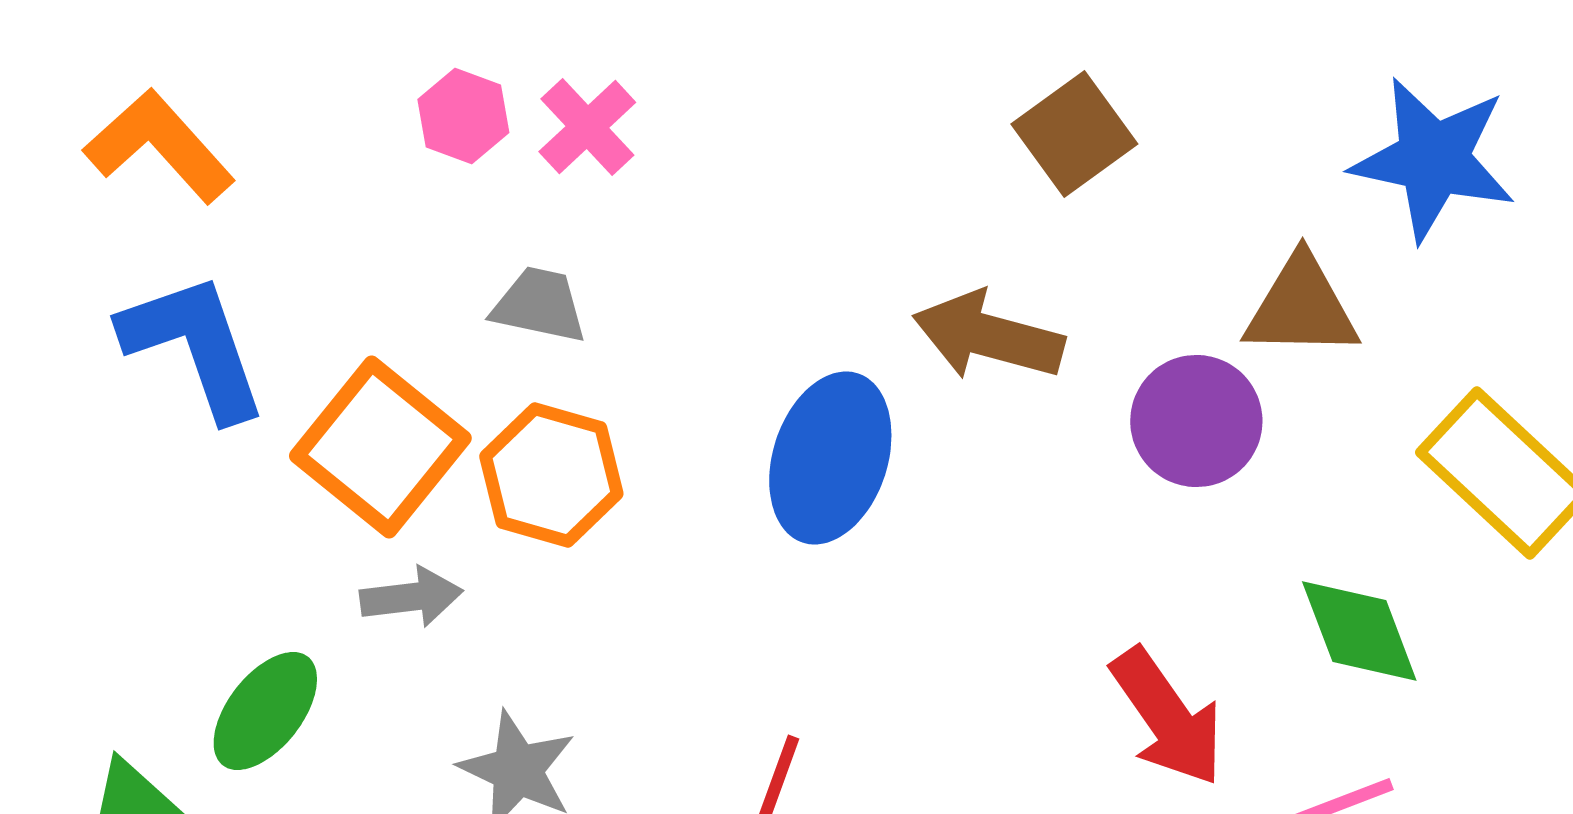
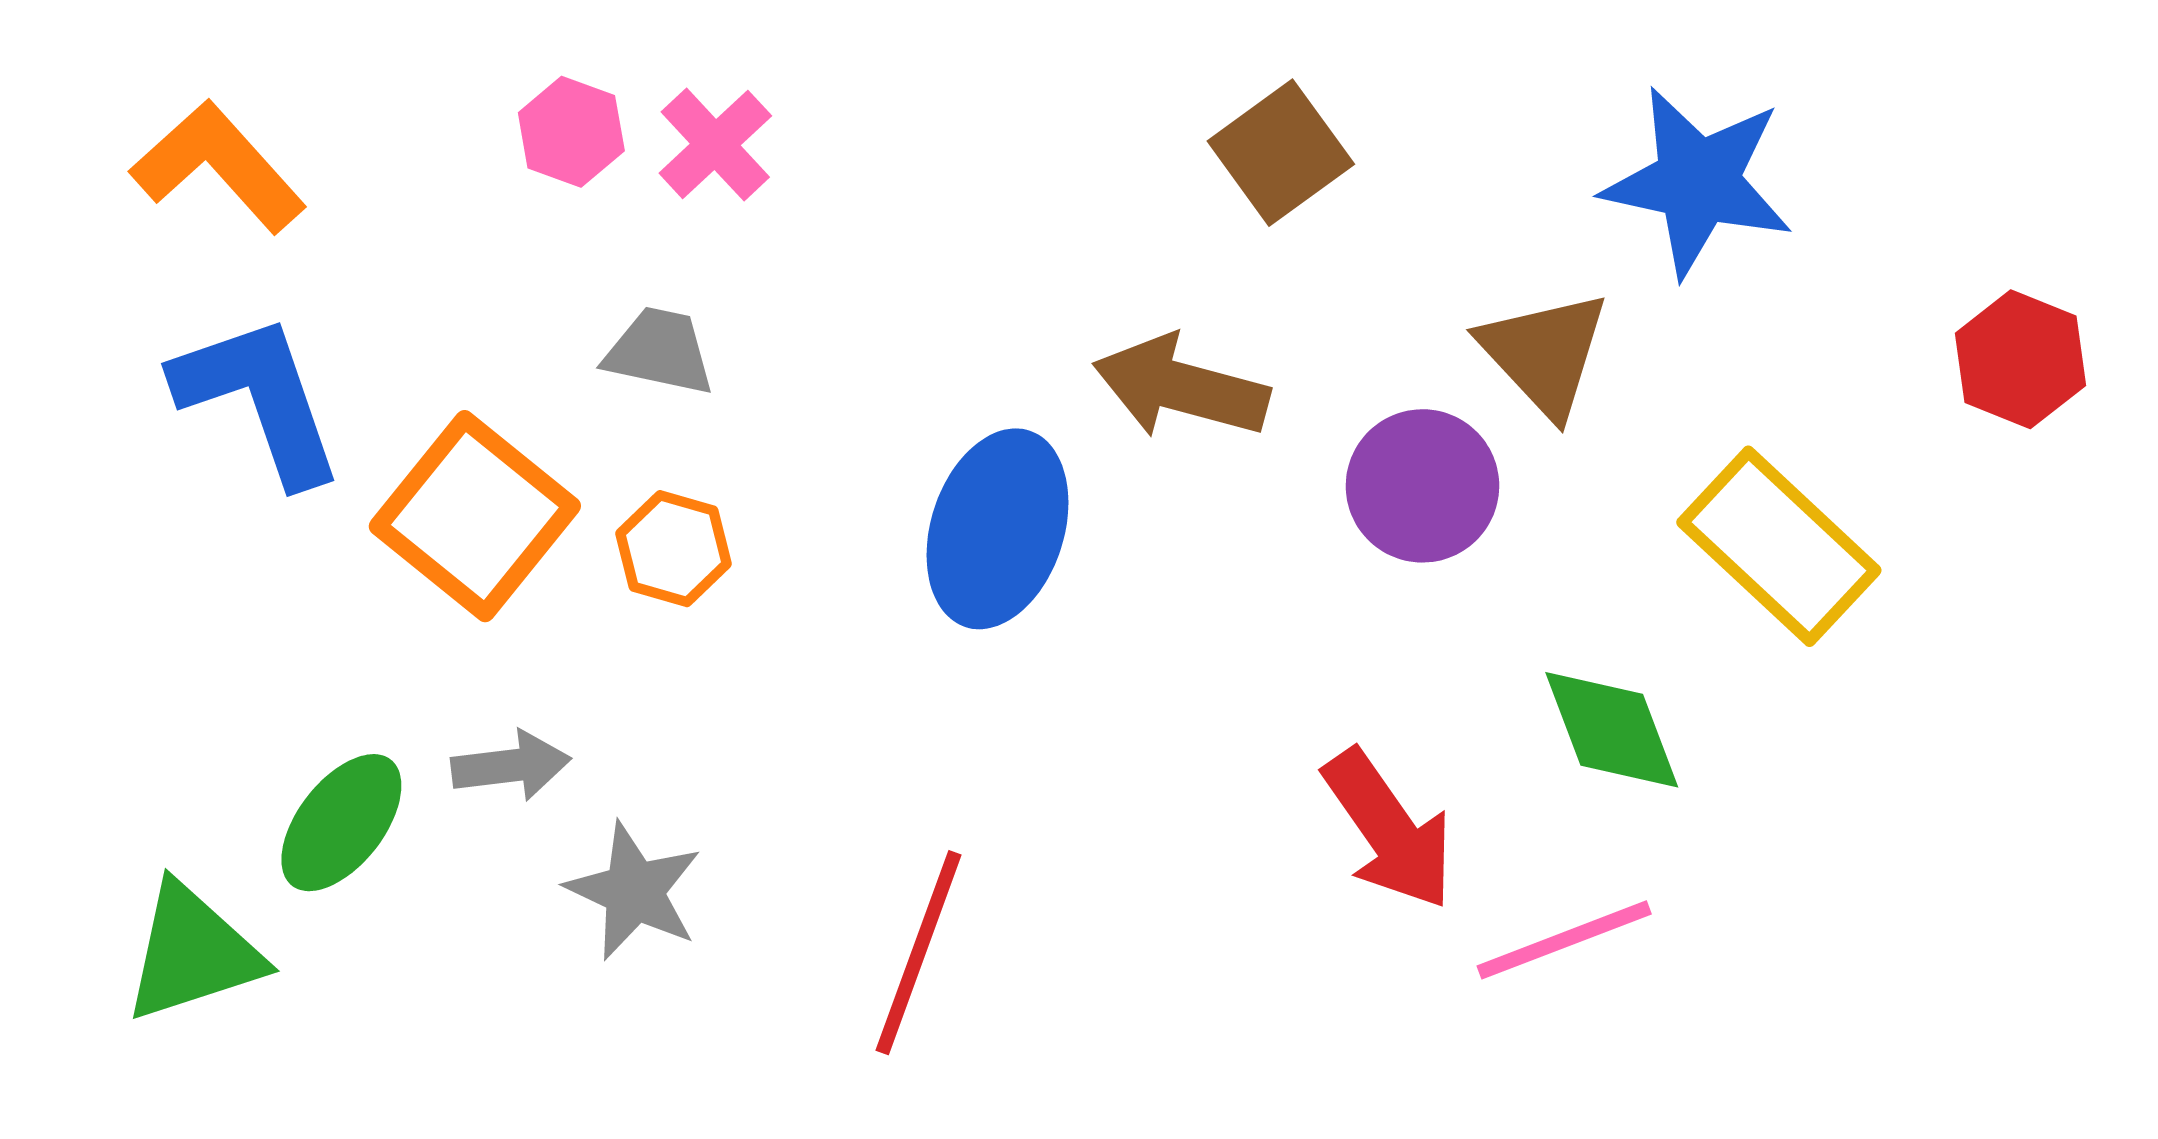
brown triangle: (1301, 307) -> (1544, 354), turned 46
orange hexagon: (551, 475) -> (673, 549), size x0.7
gray arrow: (411, 597) -> (511, 766), moved

